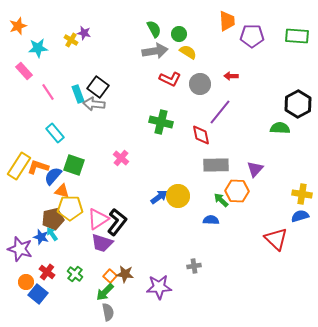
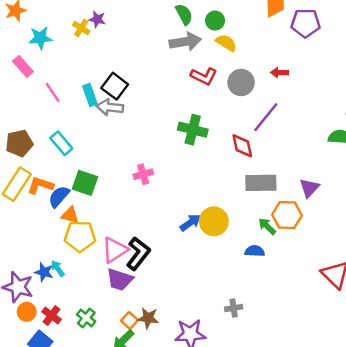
pink cross: (121, 158) -> (143, 174), turned 35
brown pentagon: (53, 219) -> (19, 143), moved
orange circle: (26, 282) -> (27, 312), moved

